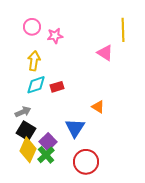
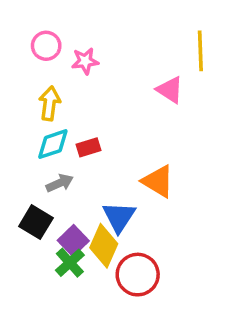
orange triangle: (98, 107) -> (158, 181), size x1.5
gray arrow: (23, 112) -> (60, 183), moved
yellow diamond: (28, 150) -> (104, 246), moved

